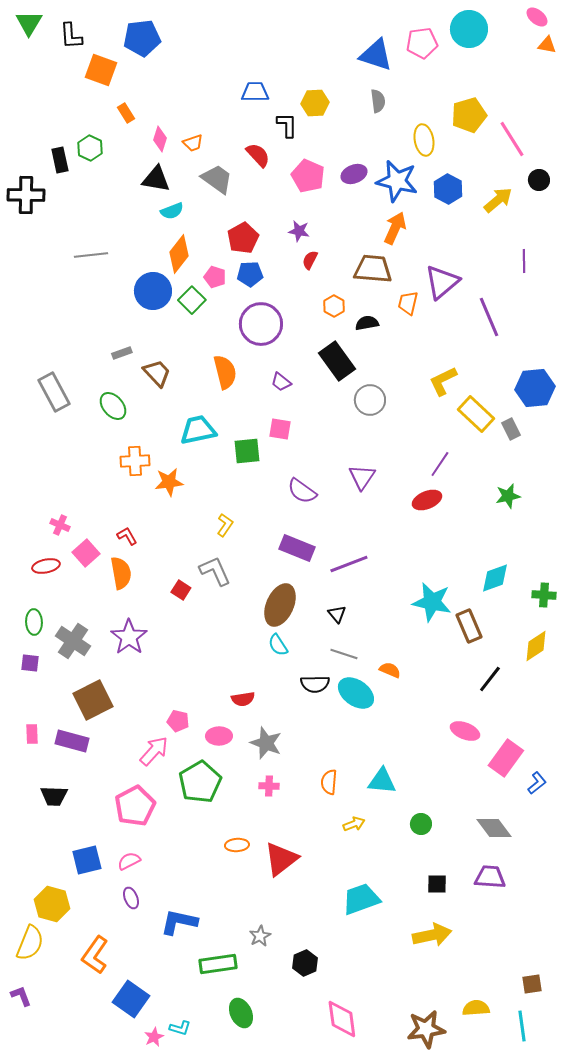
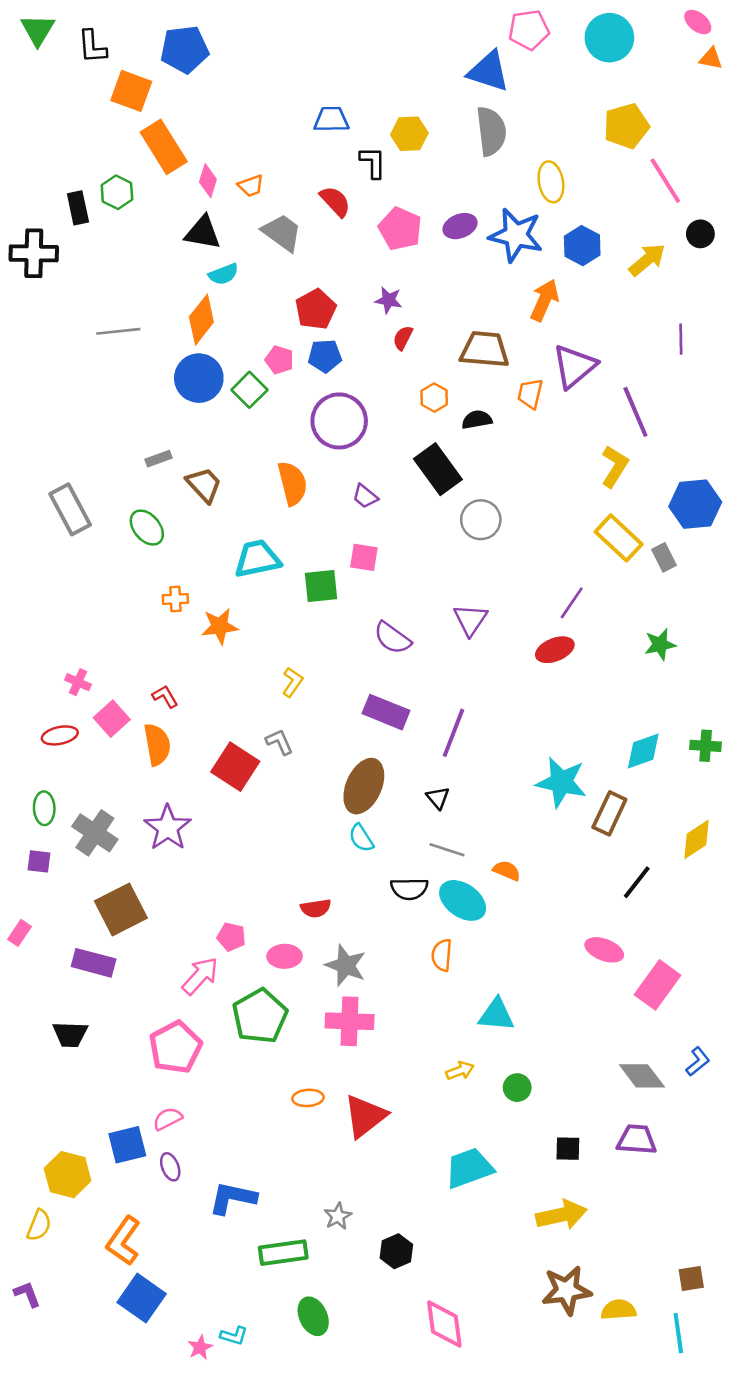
pink pentagon: (422, 43) -> (529, 30), moved
gray semicircle: (378, 101) -> (491, 131), size x1.6
orange rectangle: (126, 113) -> (164, 147), size x2.0
yellow pentagon: (469, 115) -> (626, 126), moved
orange arrow: (395, 228) -> (544, 300), moved
orange diamond: (179, 254) -> (201, 320), moved
yellow L-shape: (443, 381) -> (615, 466), moved, turned 148
orange cross: (135, 461) -> (175, 599), size x0.7
purple line: (349, 564) -> (453, 733), turned -48
gray L-shape: (215, 571) -> (279, 742), size x0.7
red square: (181, 590) -> (235, 767), size x1.8
green cross: (544, 595) -> (706, 746), moved
brown rectangle: (469, 626) -> (609, 813), turned 48
pink rectangle: (32, 734) -> (19, 933), moved, turned 36
orange semicircle: (329, 782) -> (442, 955), moved
blue L-shape: (537, 783) -> (698, 1062), moved
pink cross: (269, 786) -> (350, 1021), size x1.8
green circle: (421, 824) -> (517, 1088), moved
blue square: (87, 860) -> (127, 1145), moved
yellow semicircle: (30, 943) -> (39, 1225), size x0.7
blue square: (131, 999) -> (142, 1298), moved
brown star: (426, 1029) -> (567, 1290), moved

